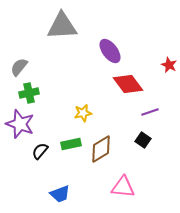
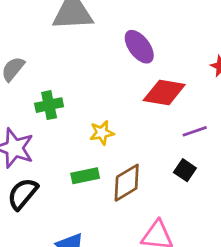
red diamond: (128, 84) -> (164, 93), turned -44
green cross: (29, 93) -> (49, 105), moved
black semicircle: (40, 151) -> (23, 194), moved, size x1.4

